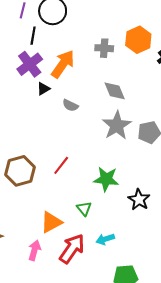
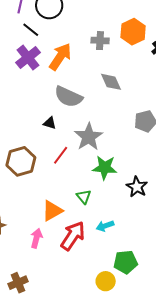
black line: (33, 36) -> (31, 30), turned -60
black triangle: (43, 89) -> (50, 123), moved, turned 48
gray semicircle: (70, 105) -> (68, 97), size x1.8
gray star: (117, 125) -> (89, 137), moved

